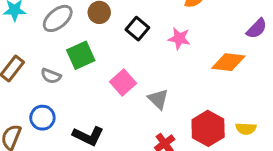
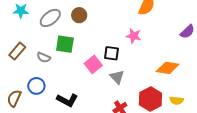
black square: (137, 29) -> (112, 53), moved, turned -35
green square: (81, 55) -> (65, 44), turned 30
orange diamond: (228, 62) -> (168, 68), moved

